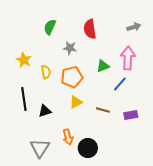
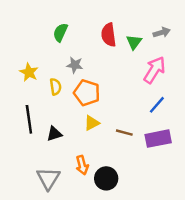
gray star: (70, 48) -> (75, 65), moved
pink arrow: (128, 58) -> (154, 70), turned 30
green triangle: (103, 66) -> (134, 42), moved, turned -32
orange pentagon: (72, 77) -> (87, 93), turned 30
blue line: (120, 84) -> (157, 105), moved
purple rectangle: (131, 115) -> (158, 139), size x1.5

